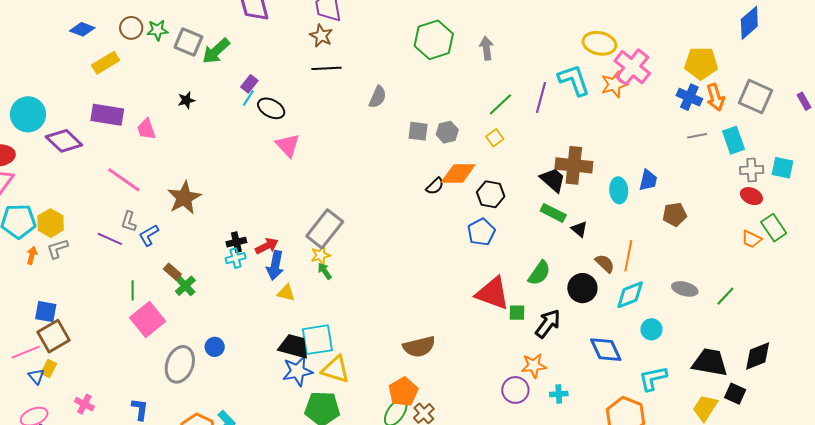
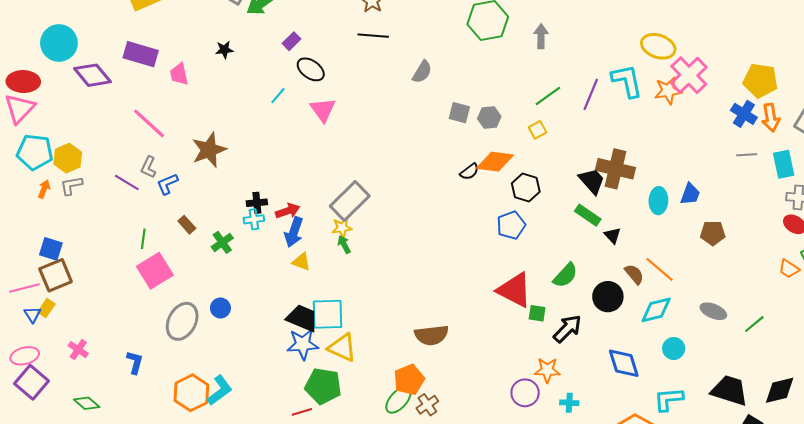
cyan line: (248, 98) -> (278, 96), moved
orange line: (628, 256) -> (660, 269), turned -68
green cross: (185, 286) -> (222, 242), moved

